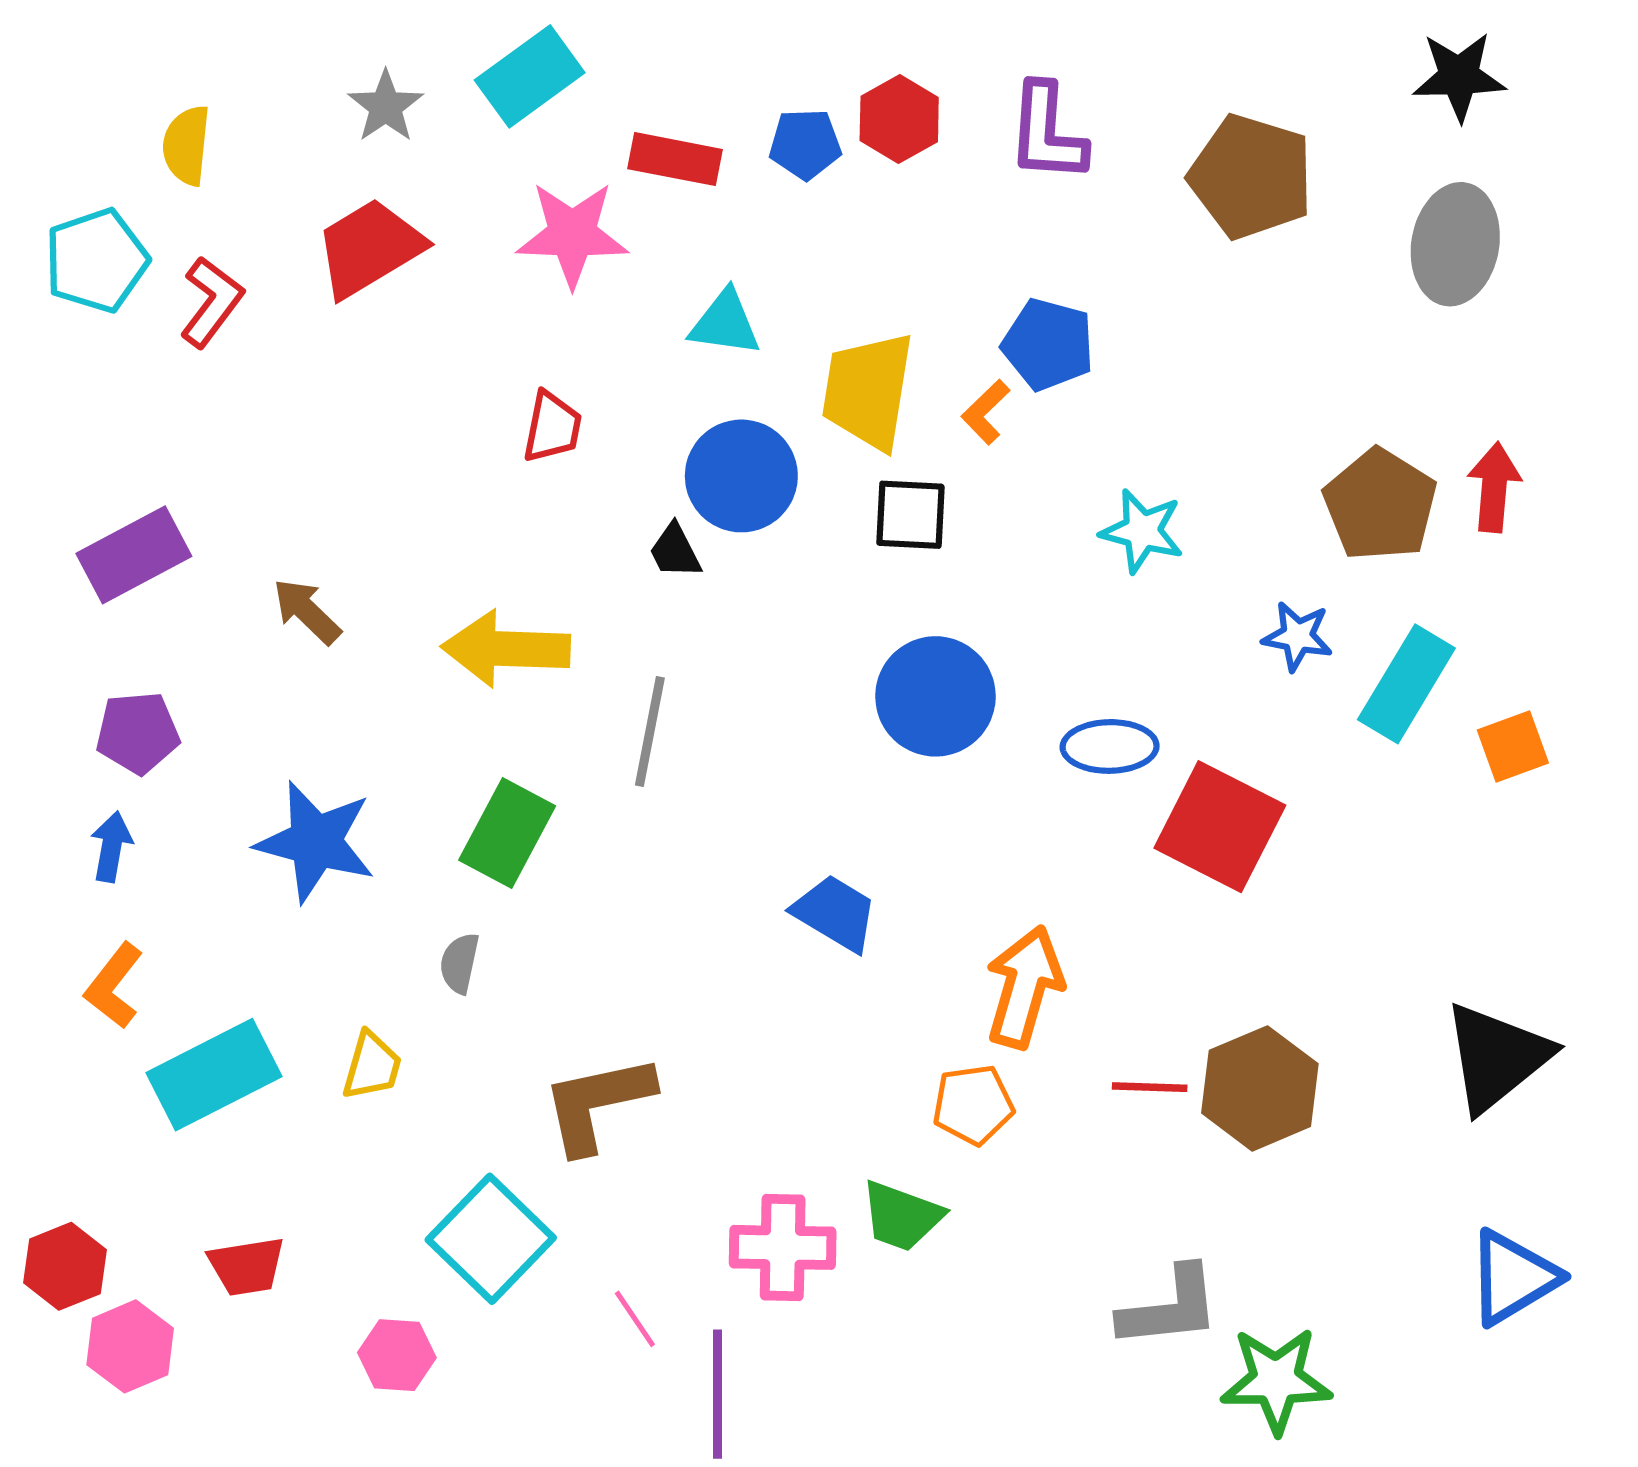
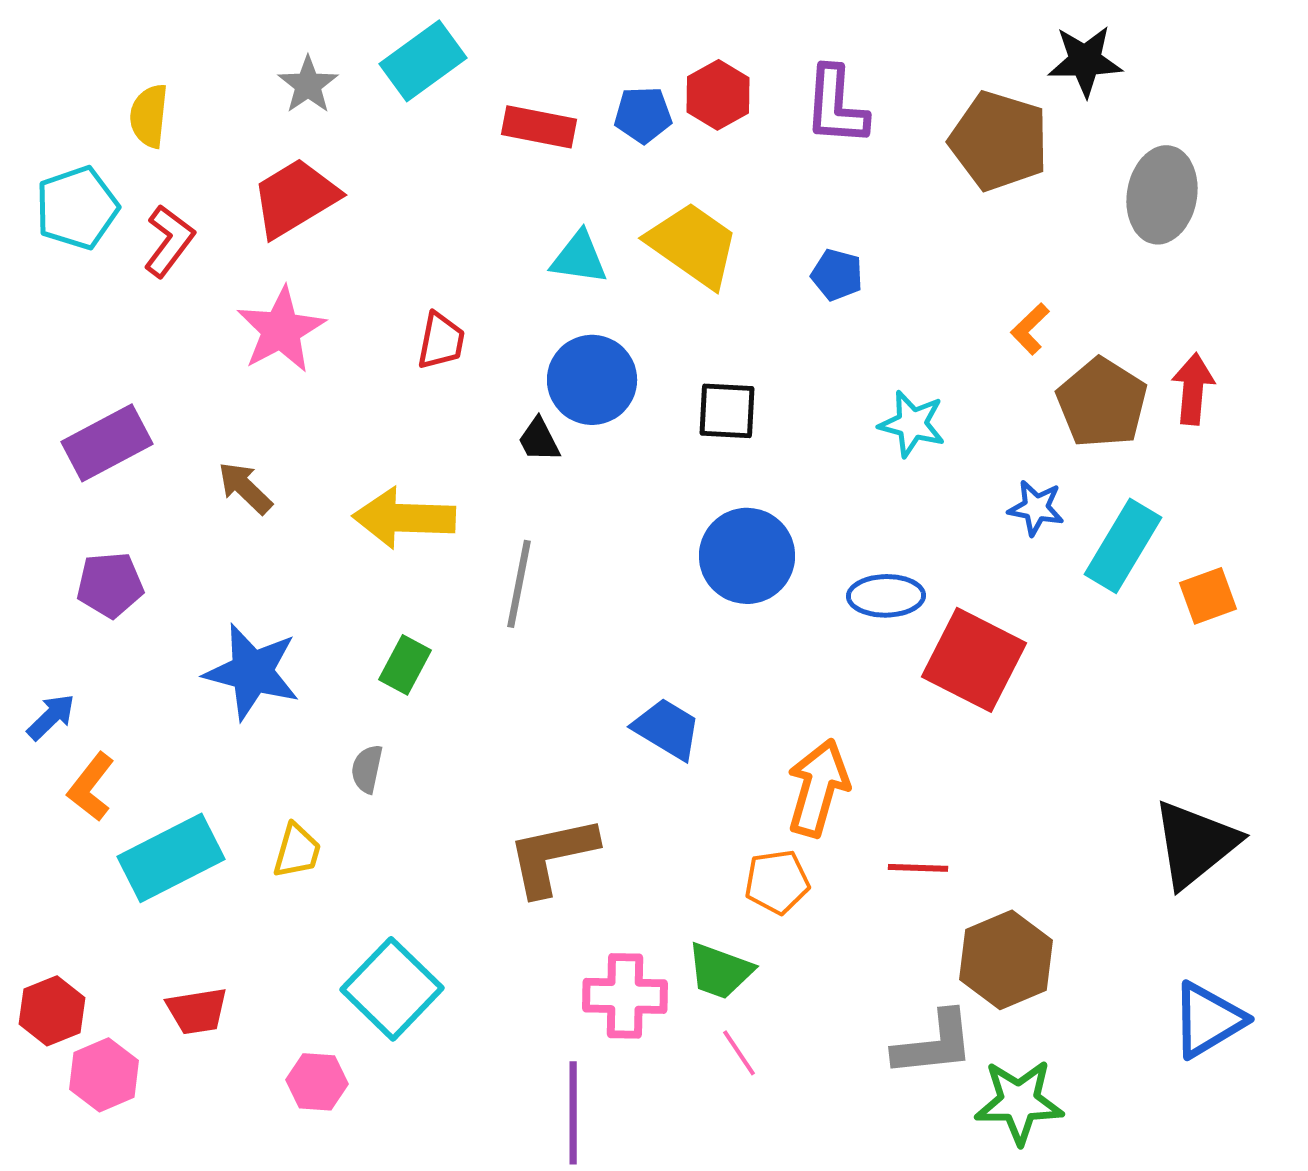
black star: (1459, 76) -> (1085, 61), moved
pink star: (572, 234) -> (281, 330), moved, turned -30
blue pentagon: (1048, 344) -> (837, 275), size x0.7
yellow trapezoid: (868, 391) -> (693, 245), moved, turned 116
orange L-shape: (986, 412) -> (1030, 329), moved
green rectangle: (507, 833) -> (405, 665), size x0.7
blue arrow: (111, 847) -> (51, 717), moved, turned 36
brown hexagon: (1260, 1088) -> (1006, 960), moved
brown L-shape: (597, 1103) -> (552, 856), moved
pink line: (635, 1319) -> (739, 1053), moved

